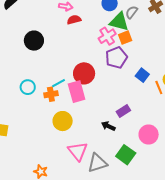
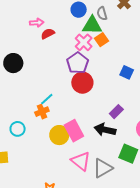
gray semicircle: (132, 12) -> (102, 13), turned -40
purple pentagon: (116, 58) -> (78, 63), moved
red circle: (84, 73) -> (82, 83), moved
cyan circle: (28, 87) -> (18, 129), moved
pink rectangle: (77, 92) -> (74, 131), moved
black arrow: (108, 126) -> (105, 130), size x1.5

